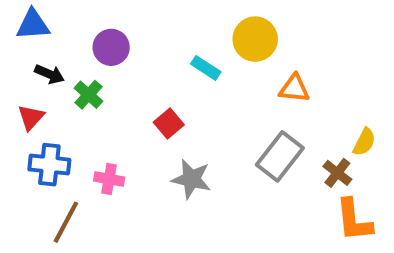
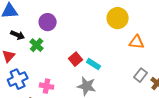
cyan rectangle: (206, 68) -> (94, 64), moved
gray rectangle: (280, 156) -> (141, 75), moved, size x0.6
blue cross: (49, 165) -> (18, 79), turned -30

